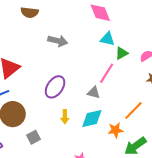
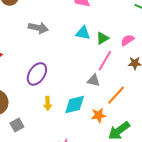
cyan triangle: (107, 39) -> (83, 33), moved
pink line: (107, 73) -> (105, 61), moved
gray triangle: (94, 93) -> (94, 80), moved

